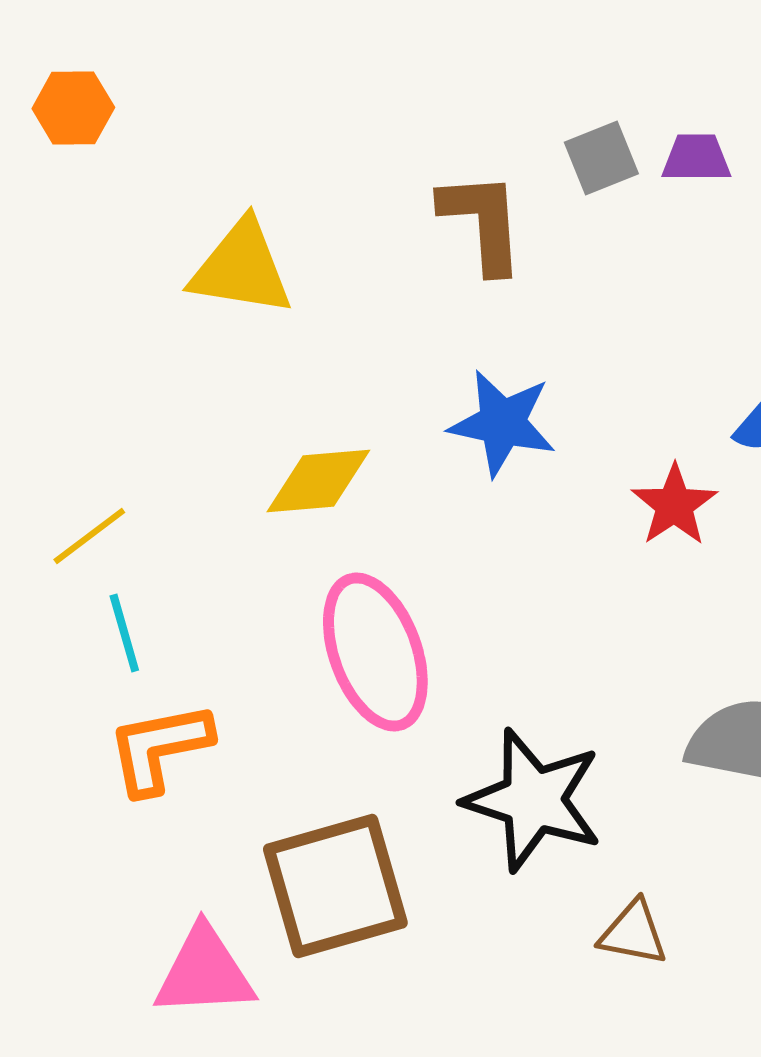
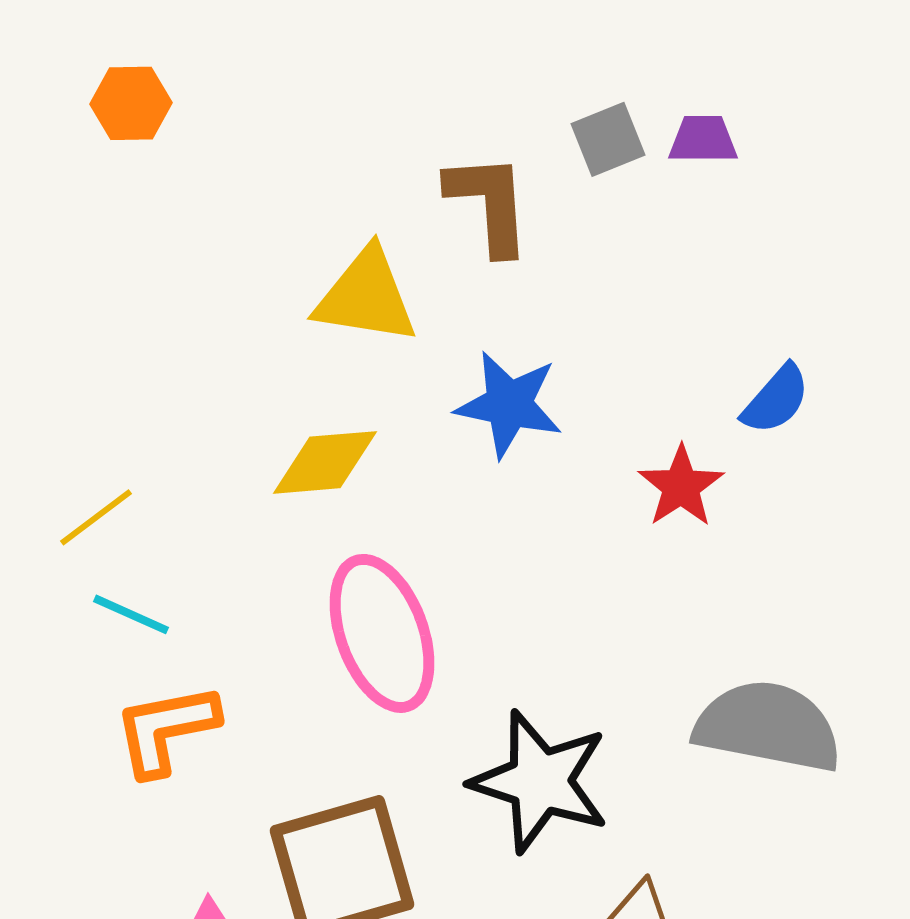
orange hexagon: (73, 108) -> (131, 103), moved
yellow triangle: (241, 268) -> (366, 296), moved
cyan line: (124, 633) -> (131, 614), turned -50

